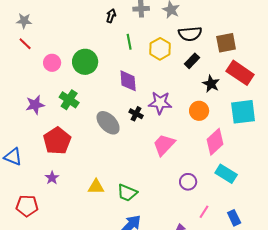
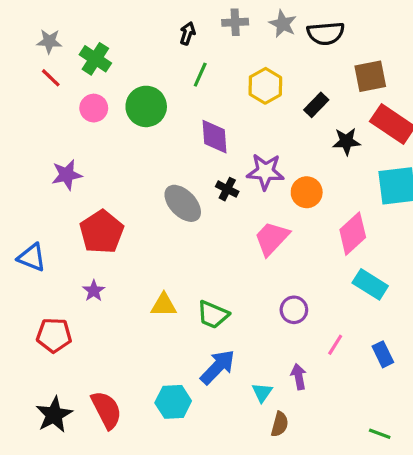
black semicircle: (190, 34) -> (326, 33), moved
green line: (129, 42) -> (200, 75), moved, turned 35
black star: (211, 84) -> (346, 141), turned -30
green cross: (69, 100) -> (95, 59), moved
orange circle: (199, 111) -> (307, 192), moved
purple circle: (188, 182) -> (294, 310), moved

